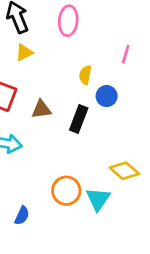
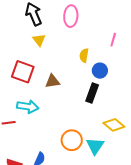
yellow triangle: (24, 52) -> (39, 40), turned -40
black rectangle: (79, 119) -> (92, 93), moved

